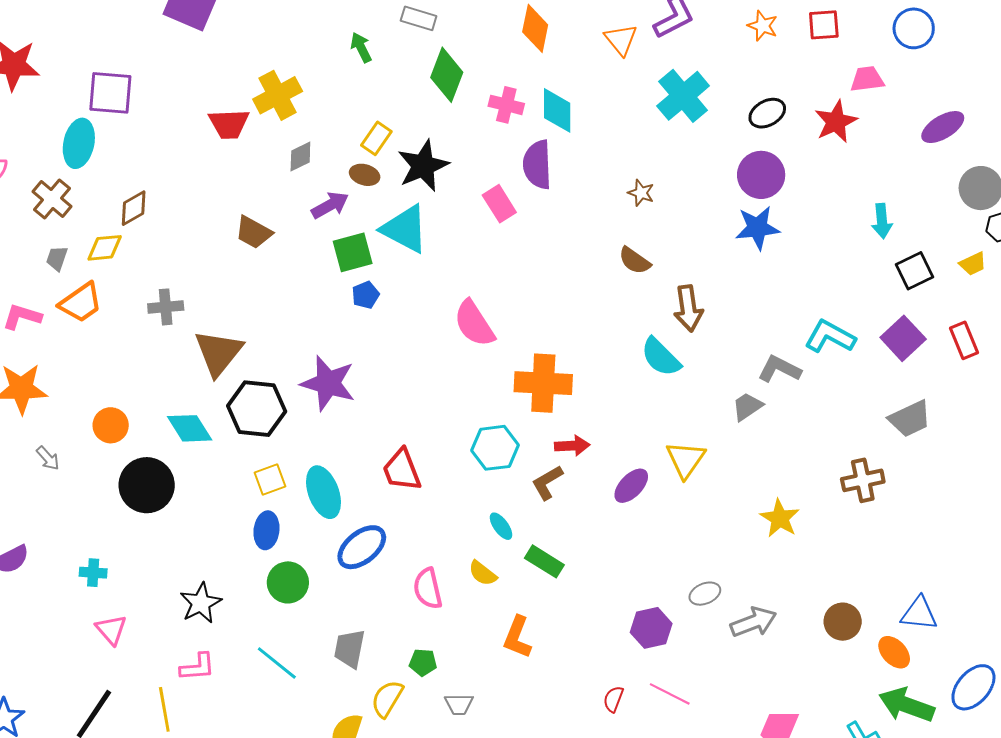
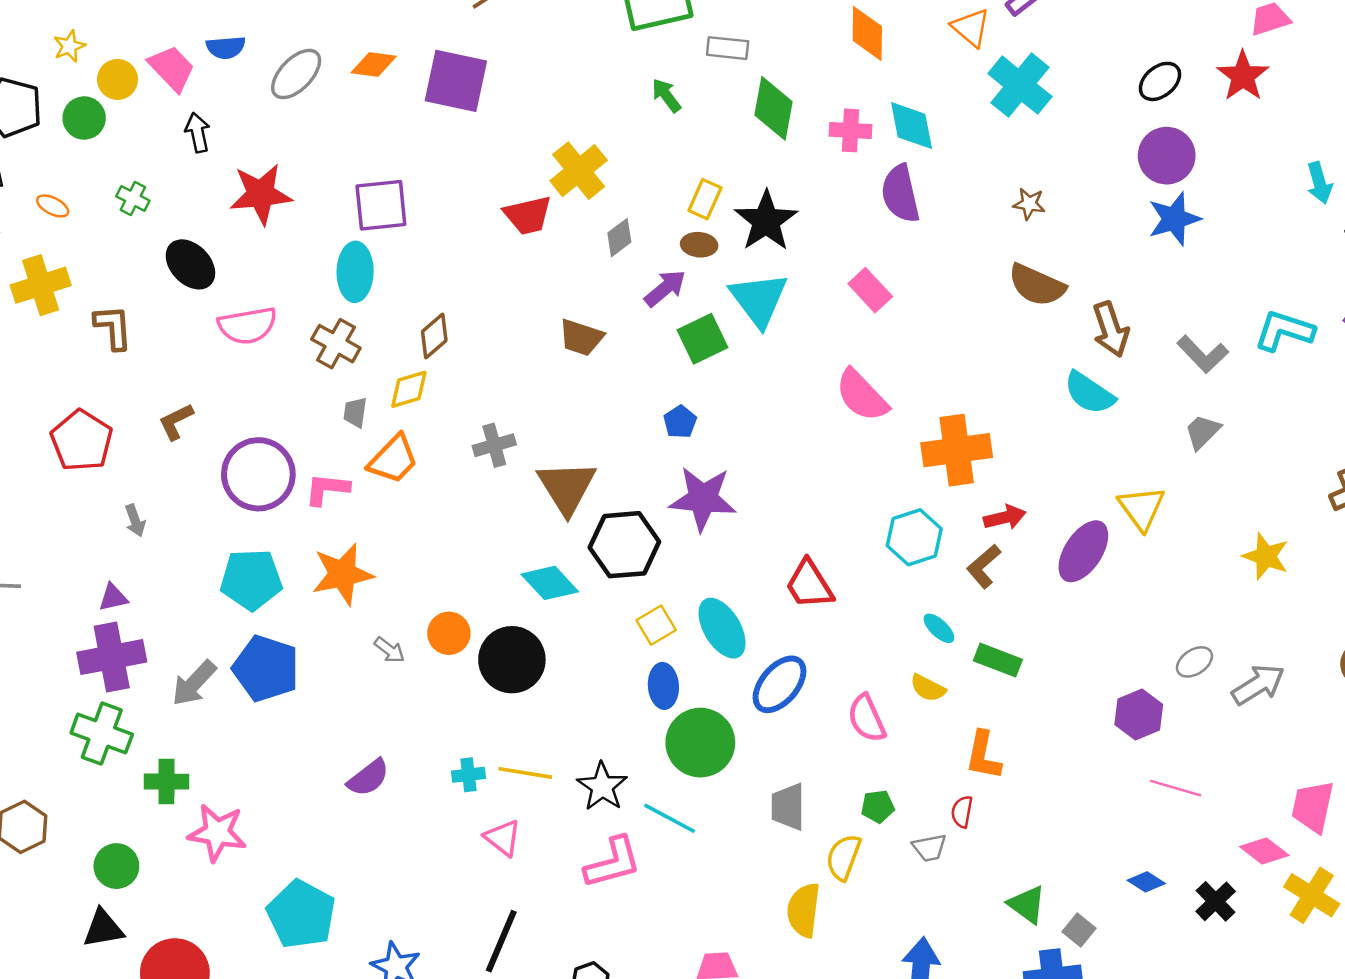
cyan cross: (683, 96) -> (1020, 85), moved
pink rectangle: (499, 204) -> (870, 290), moved
cyan triangle: (405, 229) -> (759, 299), turned 36
brown semicircle: (635, 261) -> (1037, 285), size x1.4
blue pentagon: (366, 295) -> (680, 422), moved
gray L-shape: (779, 369) -> (1203, 354), moved, turned -150
orange circle: (111, 425) -> (449, 633), moved
purple ellipse: (631, 486) -> (1083, 551), size x1.4
green circle: (288, 582) -> (700, 743), size x1.4
cyan line: (277, 663) -> (670, 818), moved
pink L-shape: (197, 667) -> (613, 863), size x1.4
red semicircle: (613, 699) -> (962, 812), moved
yellow line: (164, 709) -> (525, 773), moved, turned -60

